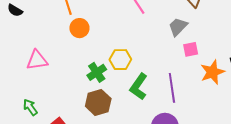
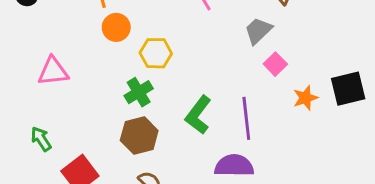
pink square: (191, 49) -> (275, 64), turned -35
yellow hexagon: (120, 60) -> (156, 53), moved
orange star: (212, 72) -> (305, 98), size x0.7

